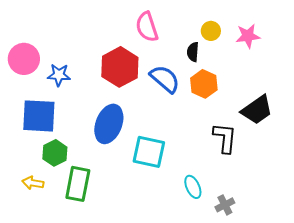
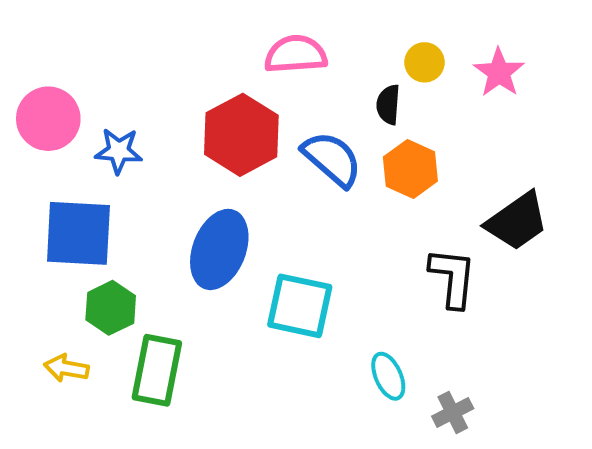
pink semicircle: (147, 27) -> (296, 54), turned 104
pink star: (248, 36) -> (499, 72), turned -30

